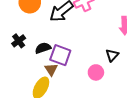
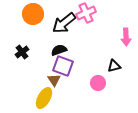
black semicircle: (43, 48) -> (59, 50), moved
black triangle: (112, 55) -> (114, 66), turned 32

